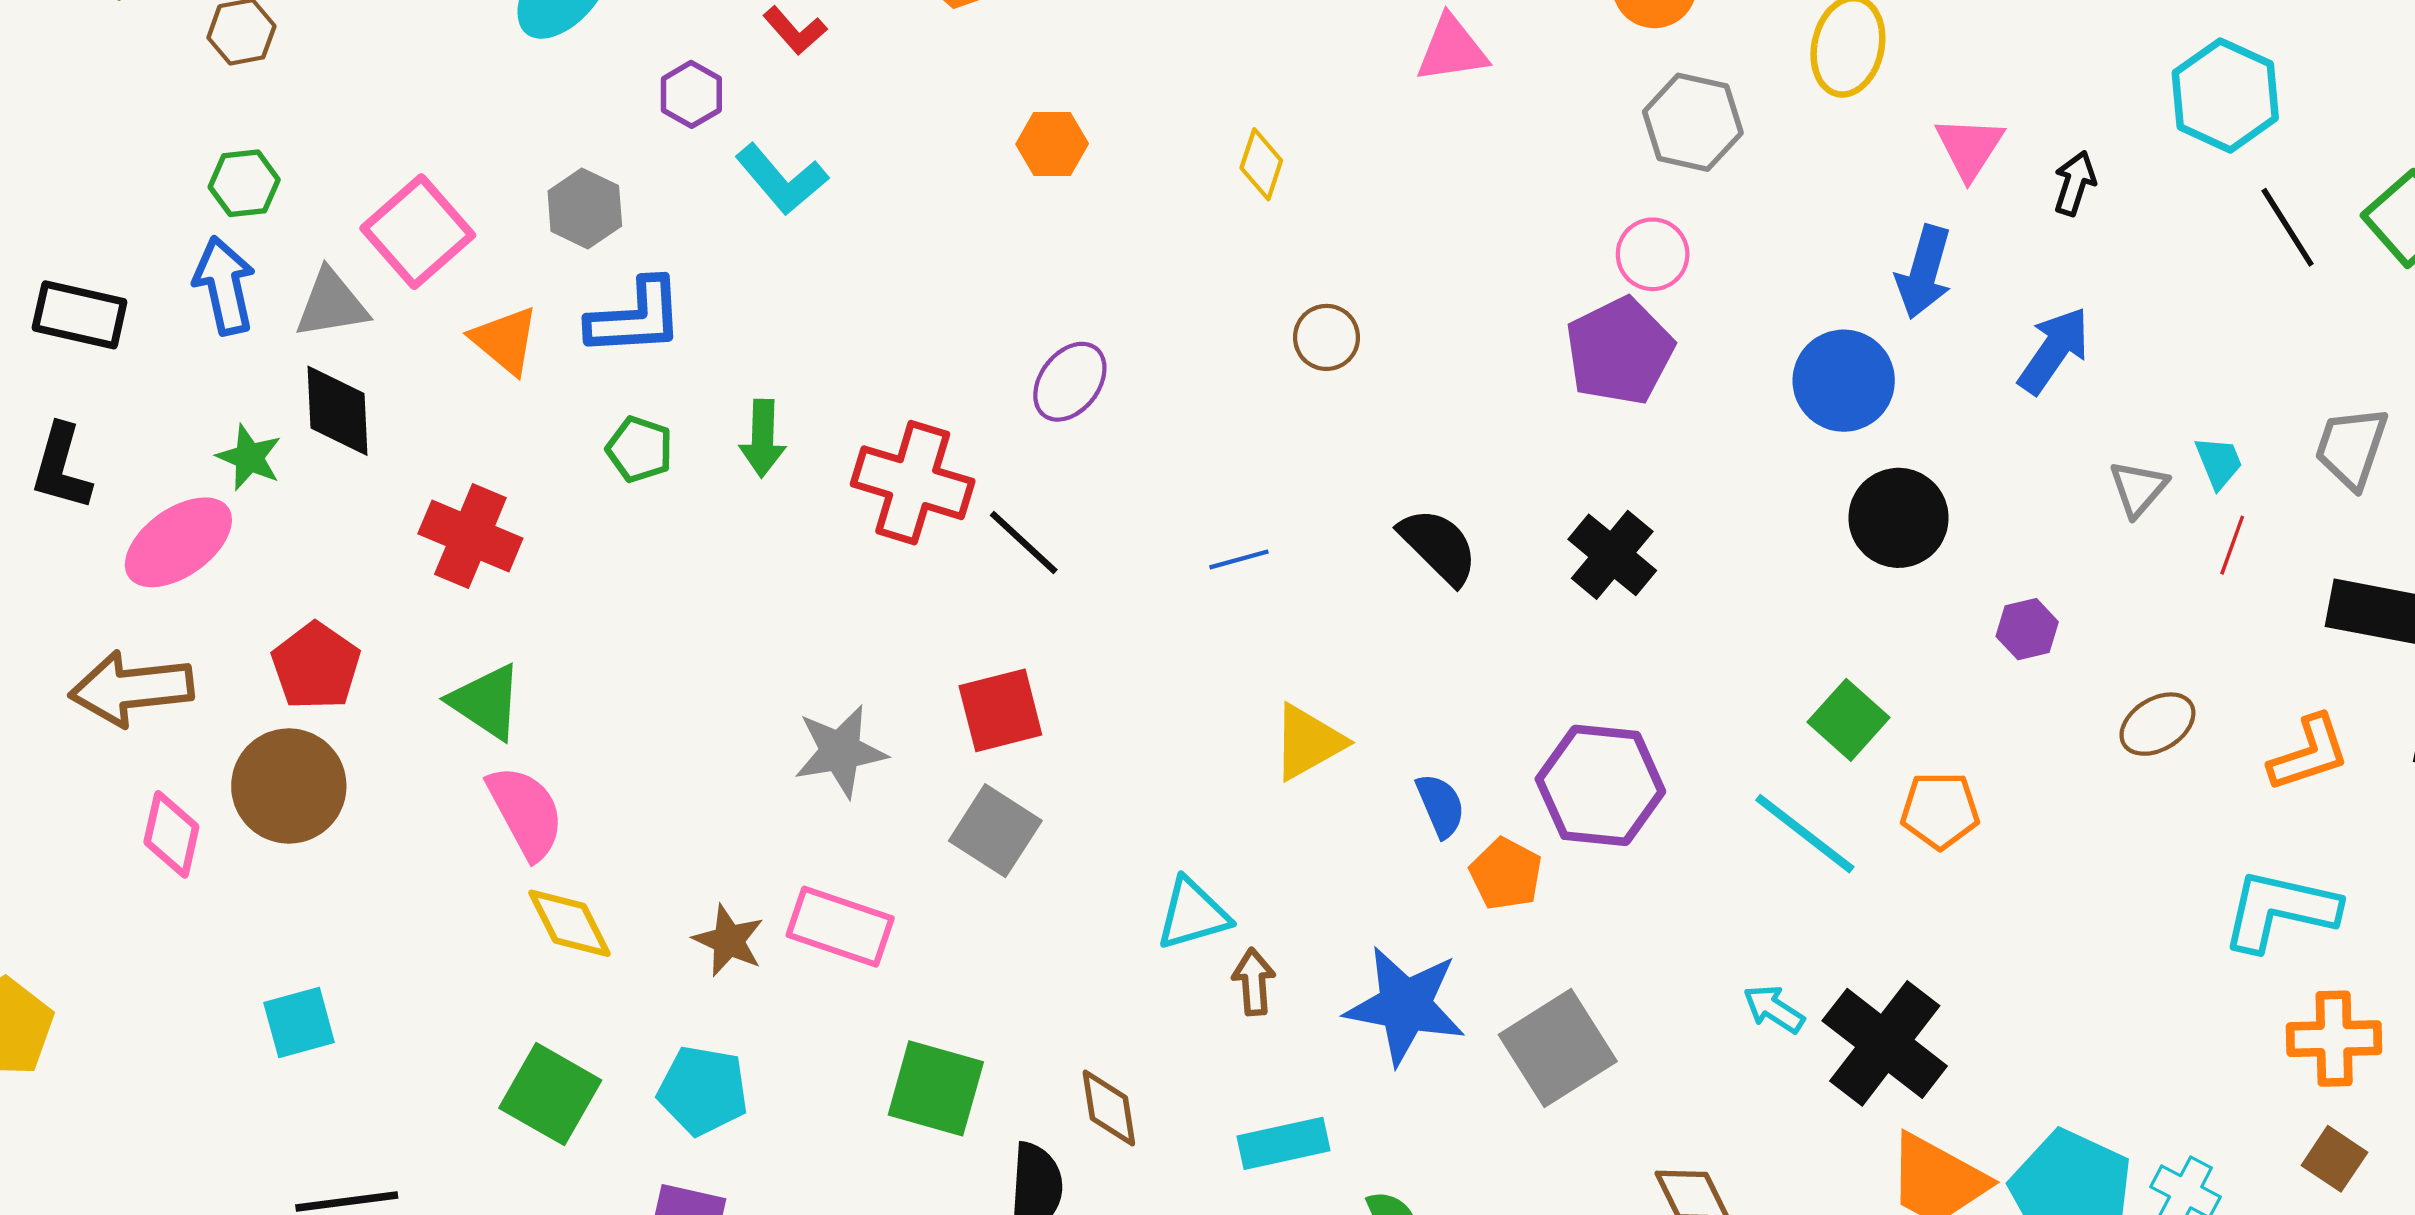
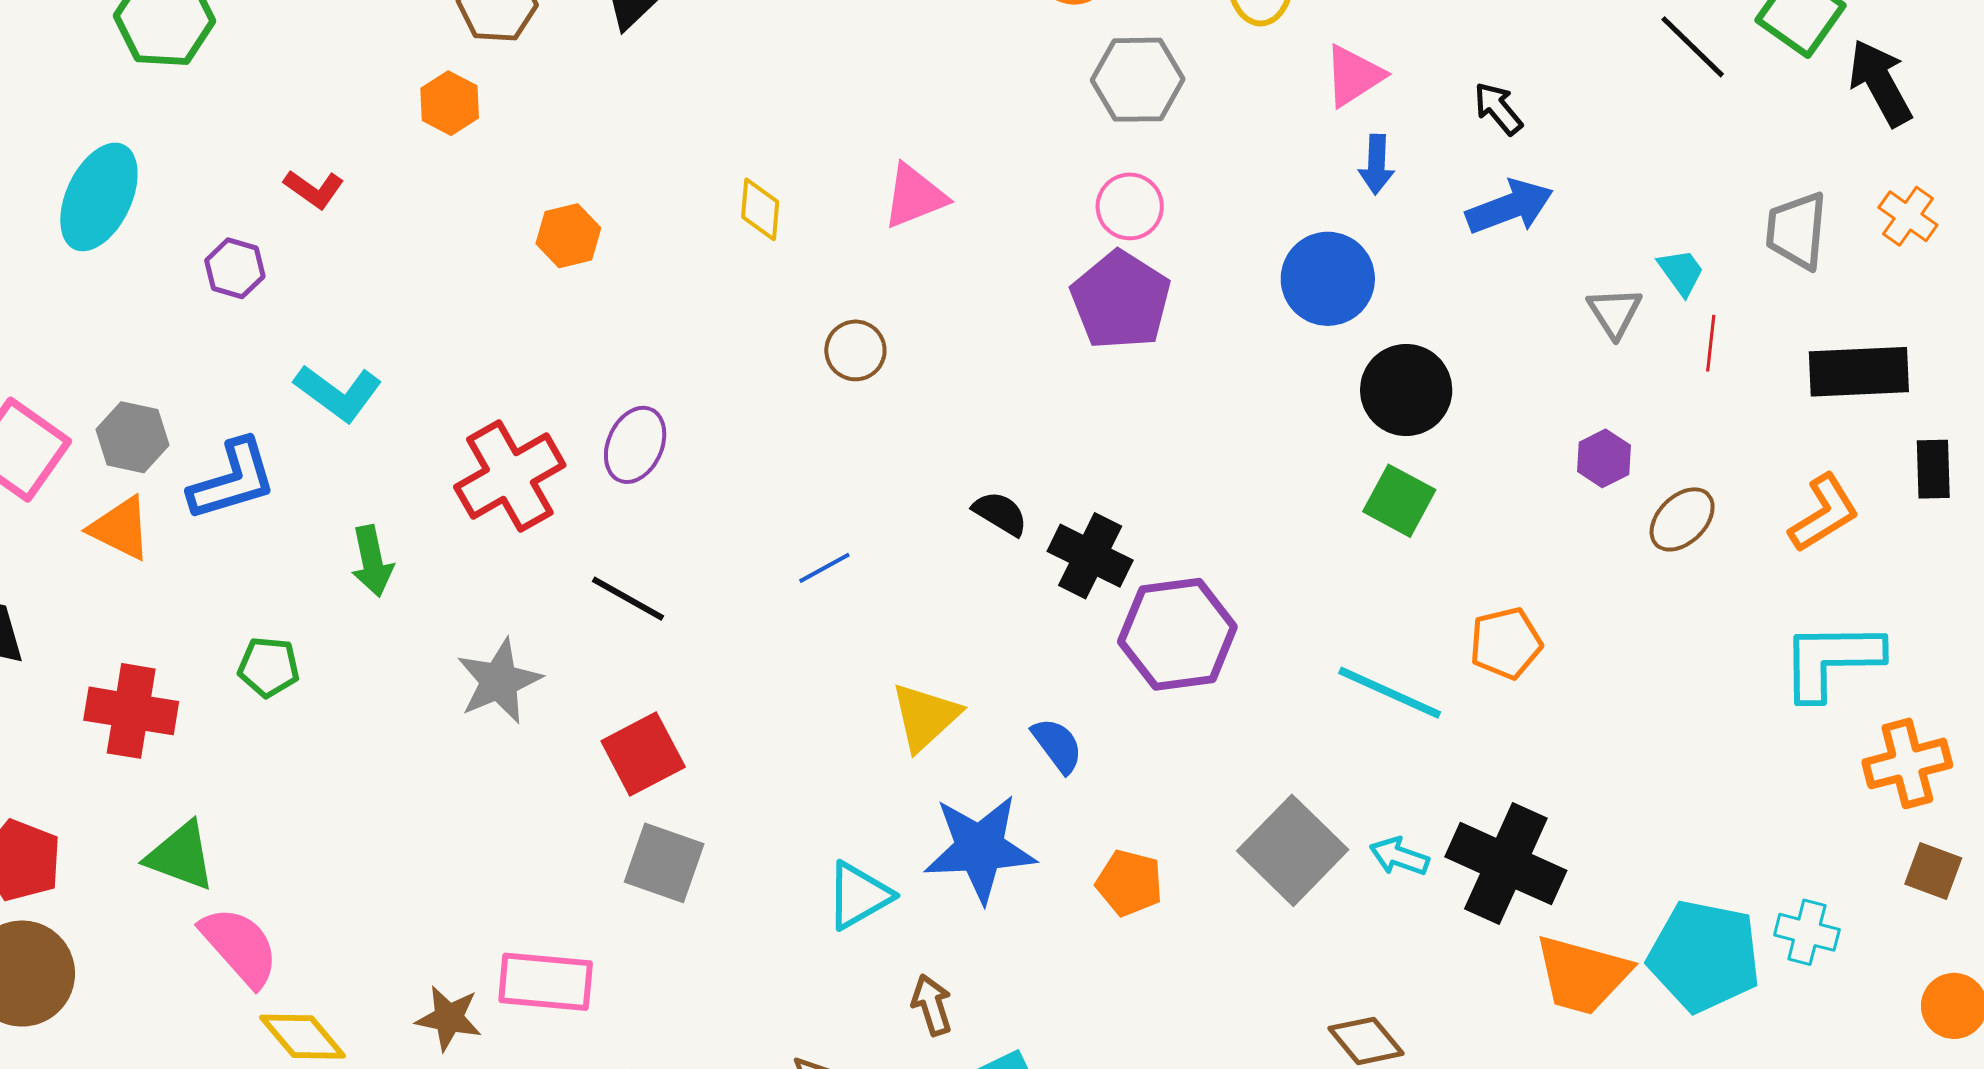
pink triangle: (1452, 49) -> (915, 196), moved
pink triangle: (1969, 148) -> (1354, 76), moved, turned 38
cyan L-shape: (782, 179) -> (338, 393), moved
black arrow: (2075, 183) -> (1498, 108), moved, turned -44
gray hexagon: (585, 208) -> (133, 437), moved
blue arrow: (1924, 272) -> (1377, 164), size x0.7
blue arrow: (2054, 350) -> (1510, 207), turned 48
green pentagon: (640, 449) -> (269, 667), moved
red cross: (913, 483) -> (510, 476), moved, turned -33
black semicircle: (1439, 546) -> (1000, 513), size x0.7
black cross: (1612, 555) -> (1090, 556), moved
purple hexagon: (2027, 629) -> (1604, 458), moved
green square: (1849, 720) -> (1399, 501), moved
gray star: (840, 751) -> (499, 681), moved
purple hexagon: (1600, 785) -> (1177, 634), moved
orange pentagon: (1506, 874) -> (1129, 883), moved
brown arrow: (1254, 982) -> (932, 1005), moved
blue star: (1405, 1005) -> (980, 848), moved
gray square: (1558, 1048) -> (1293, 850), moved

